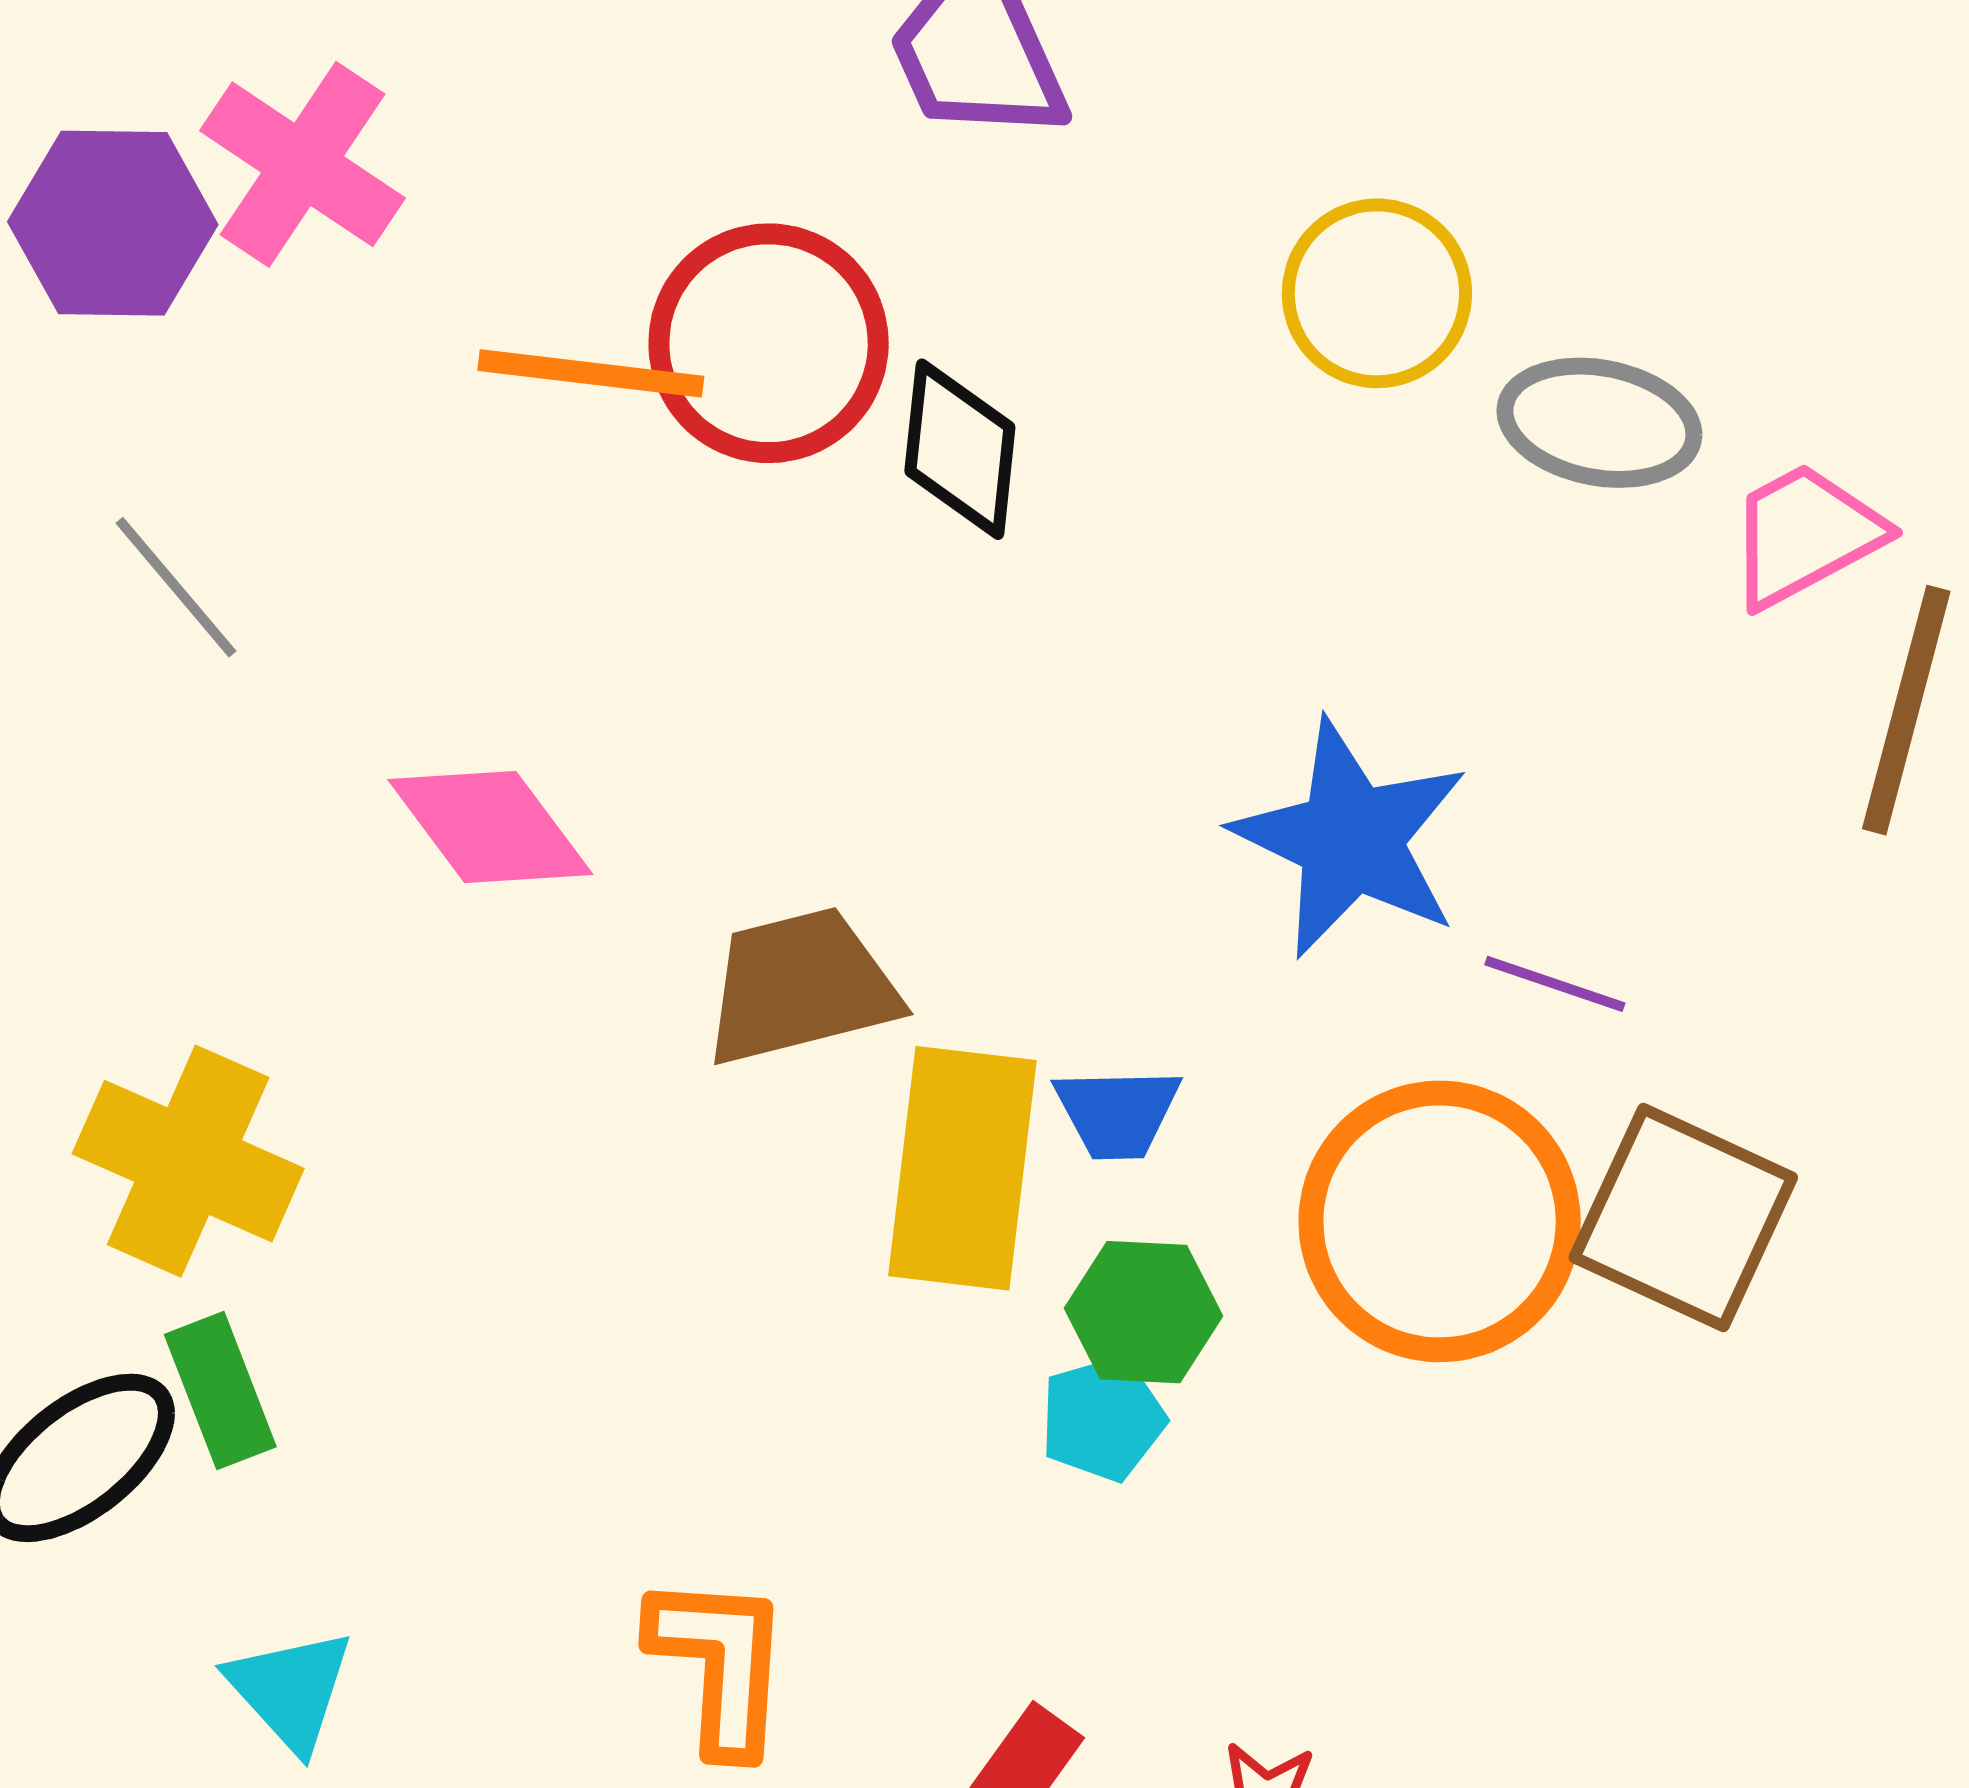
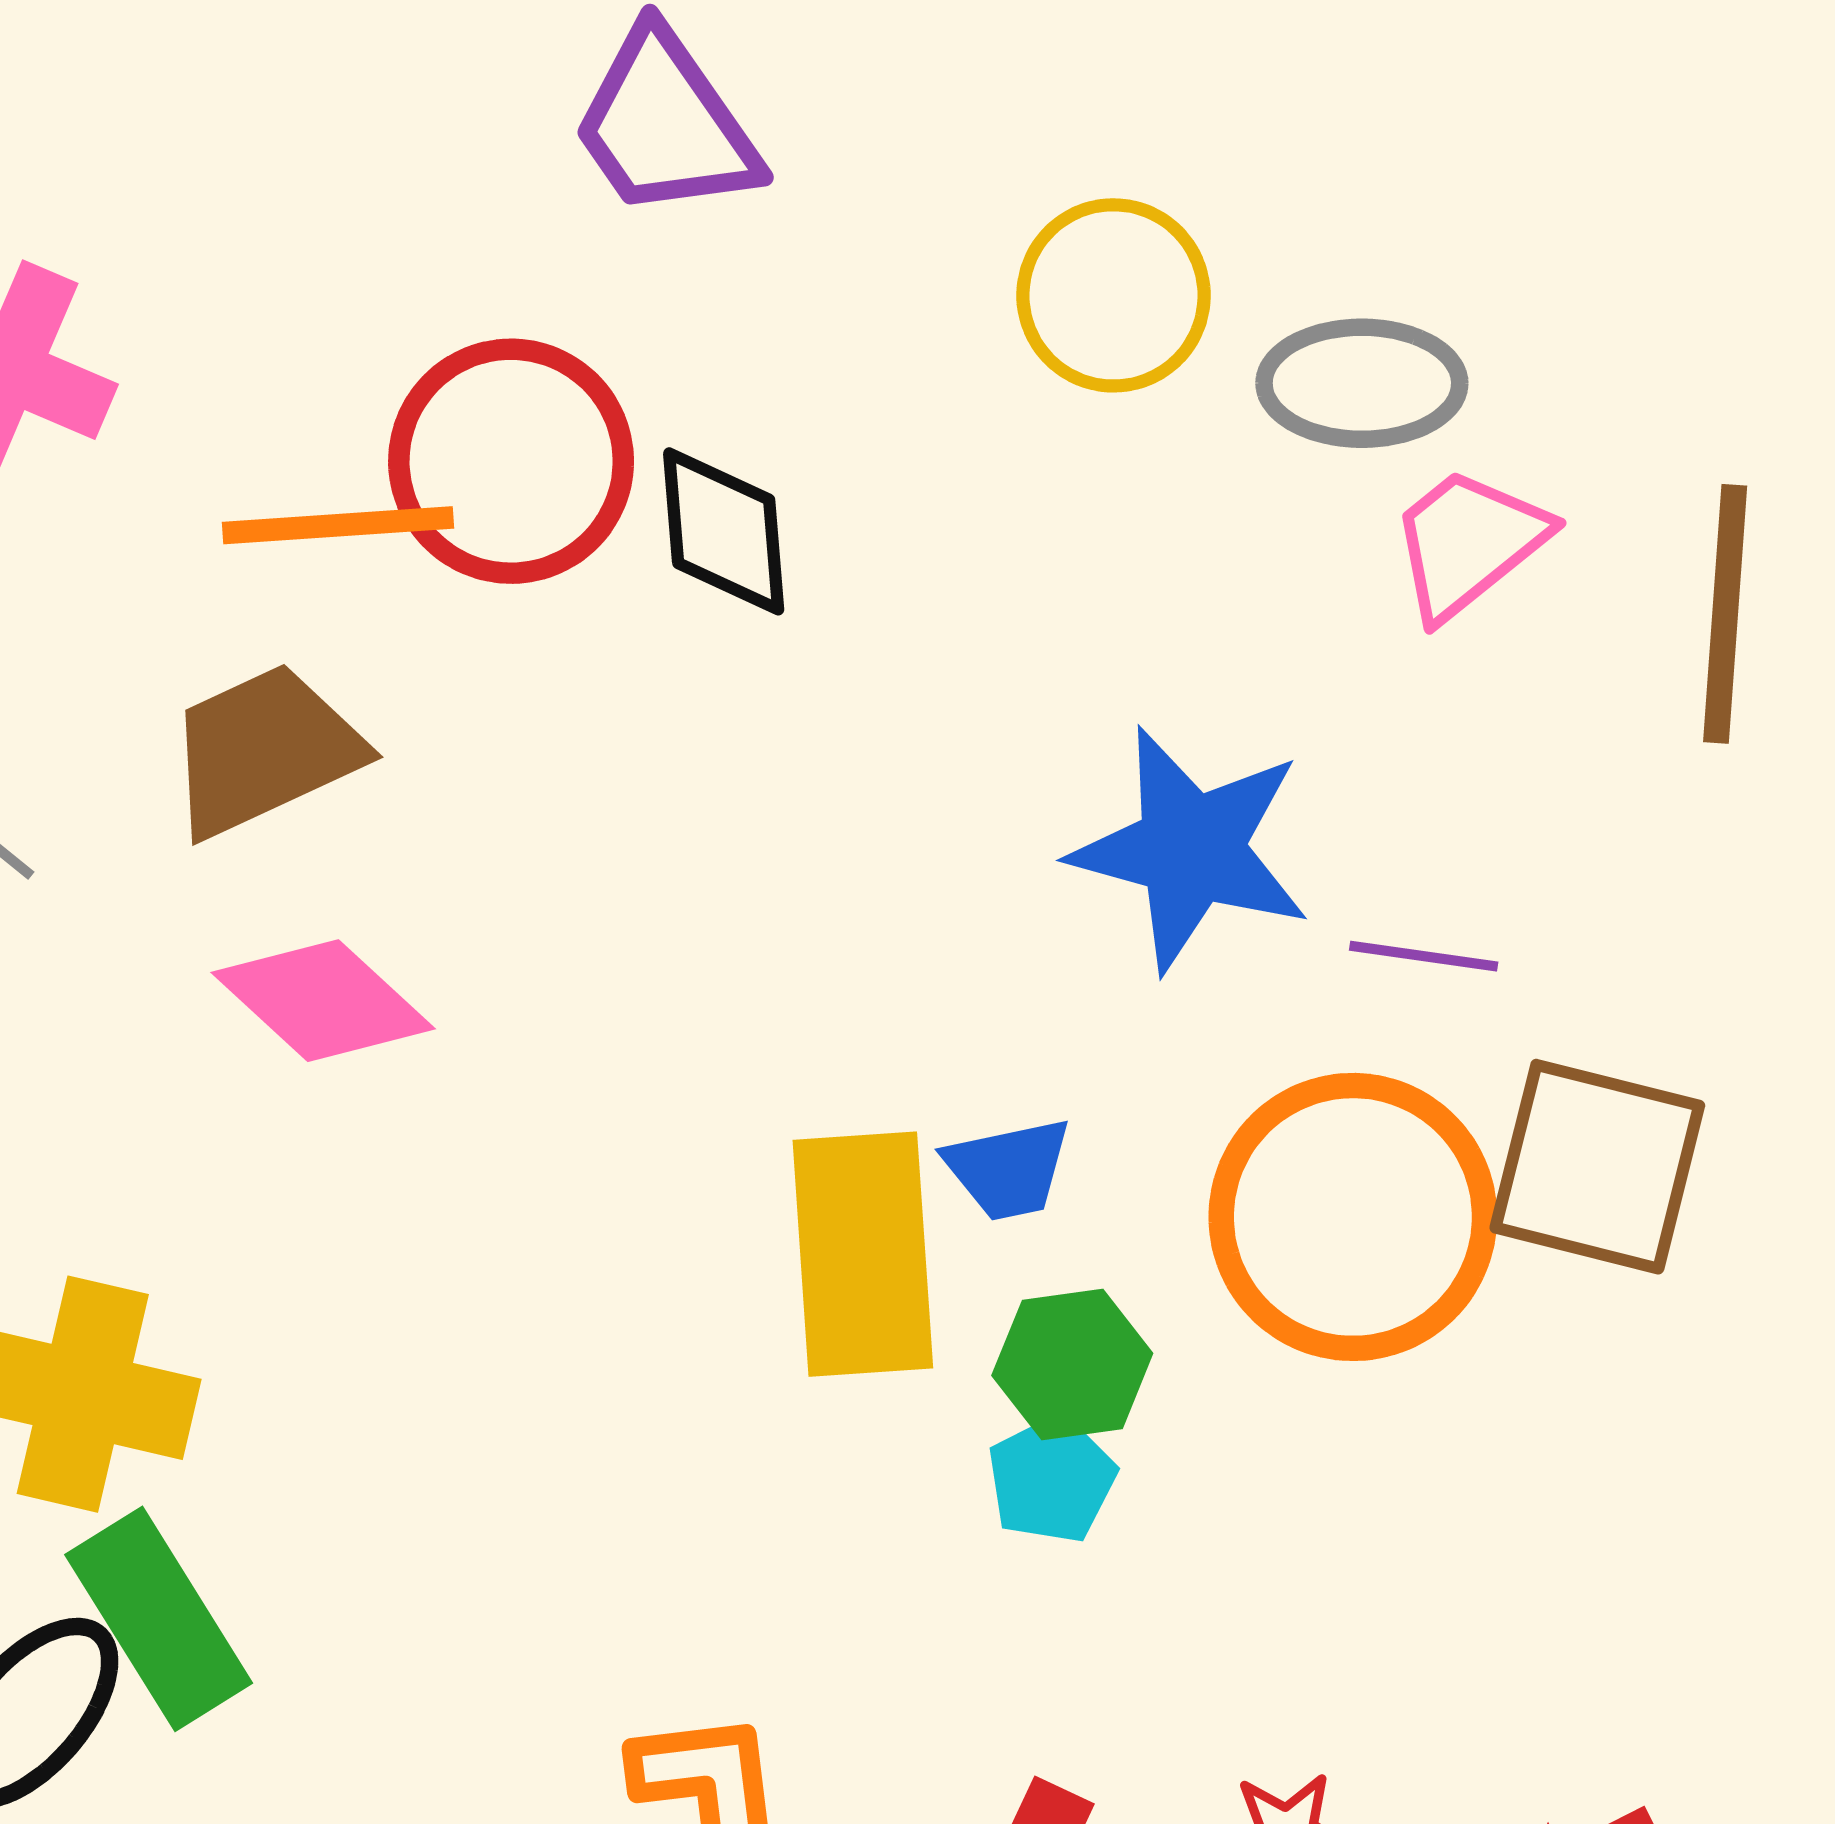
pink trapezoid: (1805, 535) -> (1468, 543), moved
brown trapezoid: (801, 987) -> (264, 750), moved
green rectangle: (220, 1391) -> (159, 1619), size x1.4

